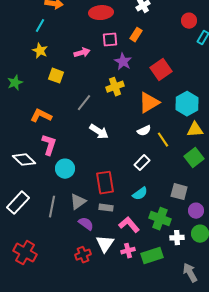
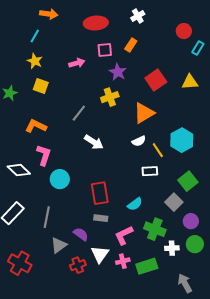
yellow square: (56, 76) -> (41, 86), moved
cyan hexagon: (187, 104) -> (182, 140), moved
yellow triangle: (195, 130) -> (190, 82), moved
green square: (194, 158) -> (188, 181), moved
white rectangle: (142, 163) -> (150, 171), moved, turned 42
gray square: (179, 192) -> (174, 202), turned 30
gray triangle: (78, 202) -> (59, 245), moved
pink L-shape: (129, 225) -> (124, 235), turned -75

